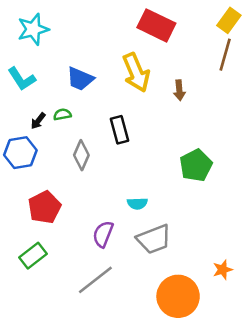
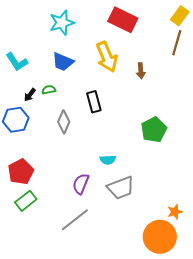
cyan star: (33, 29) -> (62, 23), moved
red pentagon: (45, 207) -> (21, 172), moved
orange circle: (178, 296) -> (160, 237), moved

